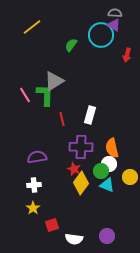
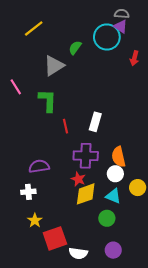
gray triangle: (54, 81) -> (54, 66), moved
pink line: (25, 95) -> (16, 87), moved
green circle: (101, 171) -> (107, 218), moved
yellow diamond: (81, 183) -> (86, 194), turned 35
white cross: (34, 185) -> (28, 192), moved
red square: (52, 225) -> (55, 238), size x1.6

